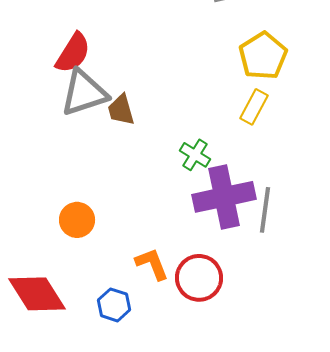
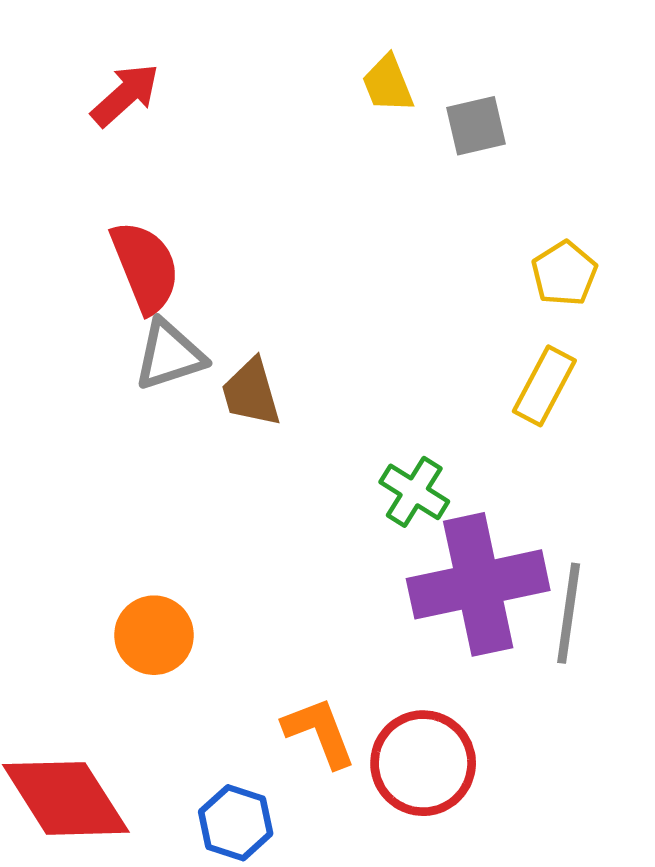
red semicircle: (73, 53) -> (145, 267), turned -54
yellow pentagon: (263, 56) -> (564, 273), size x0.6
gray triangle: (84, 93) -> (169, 355), size x0.7

